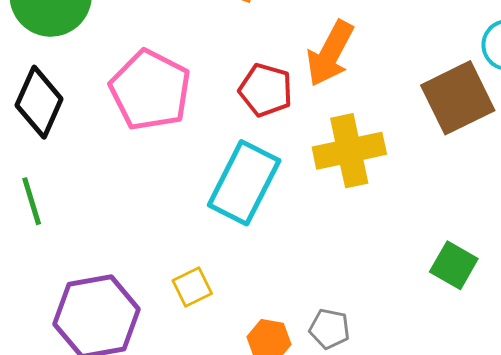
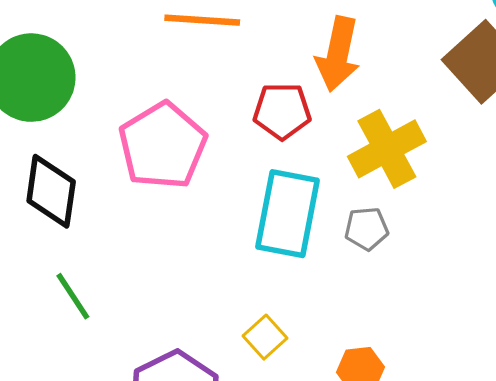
pink pentagon: (150, 90) -> (163, 146), turned 30
gray pentagon: (329, 329) -> (367, 229), moved

